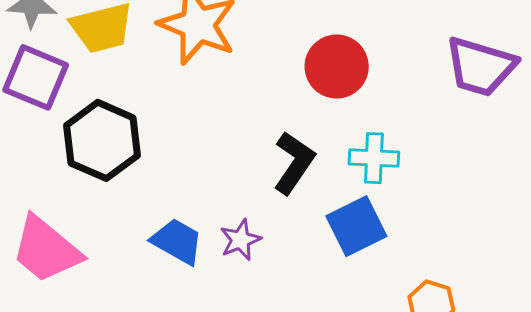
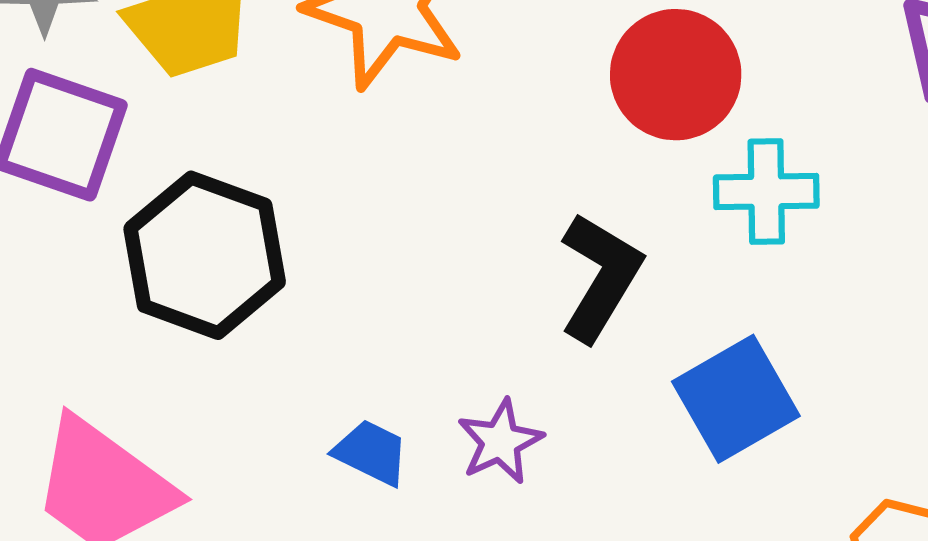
cyan cross: (374, 158) -> (766, 192), moved
blue trapezoid: (177, 241) -> (371, 453), size x0.7

